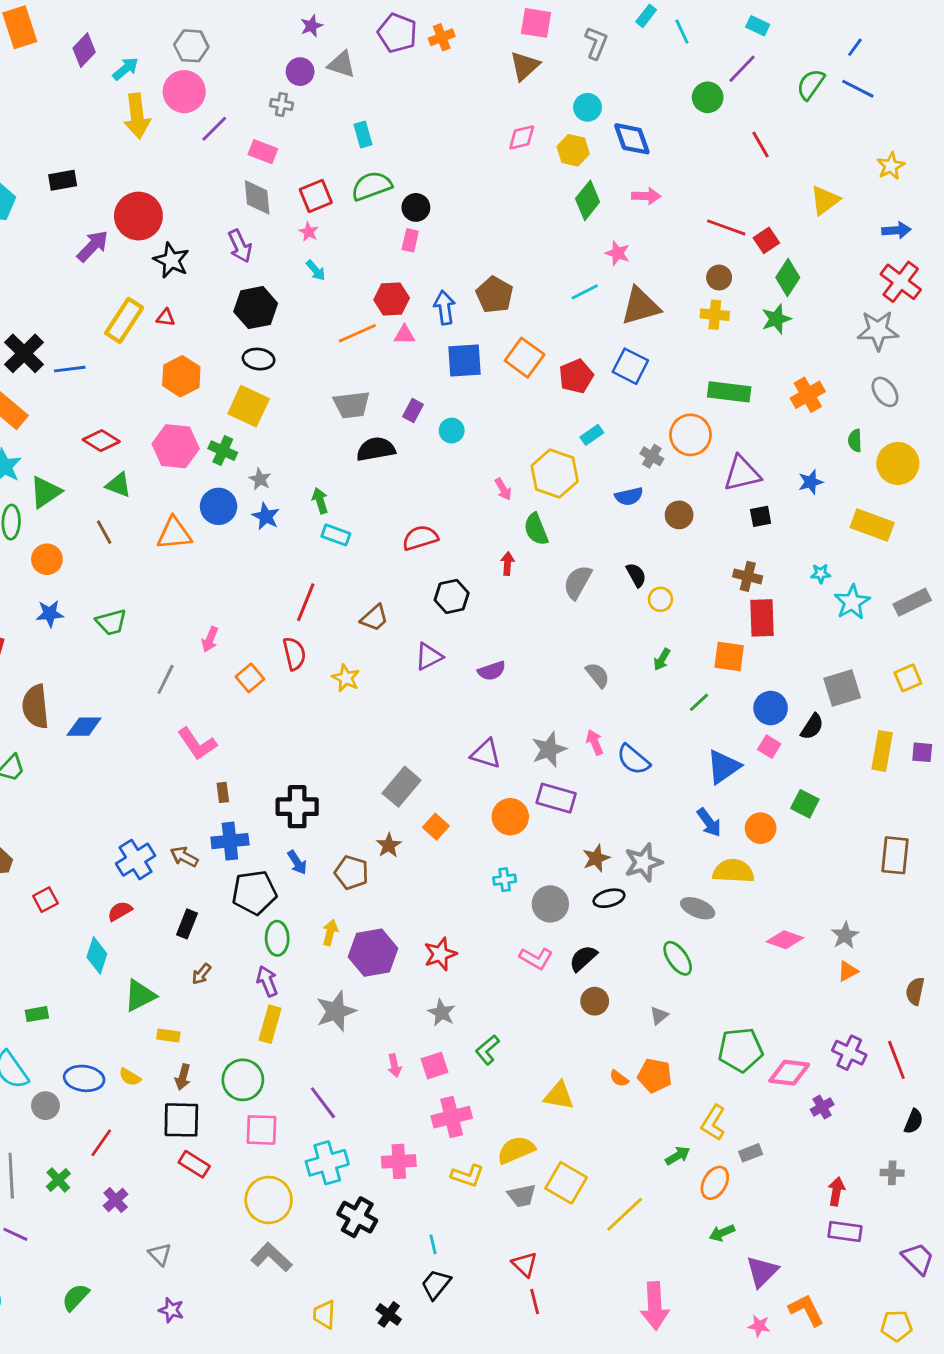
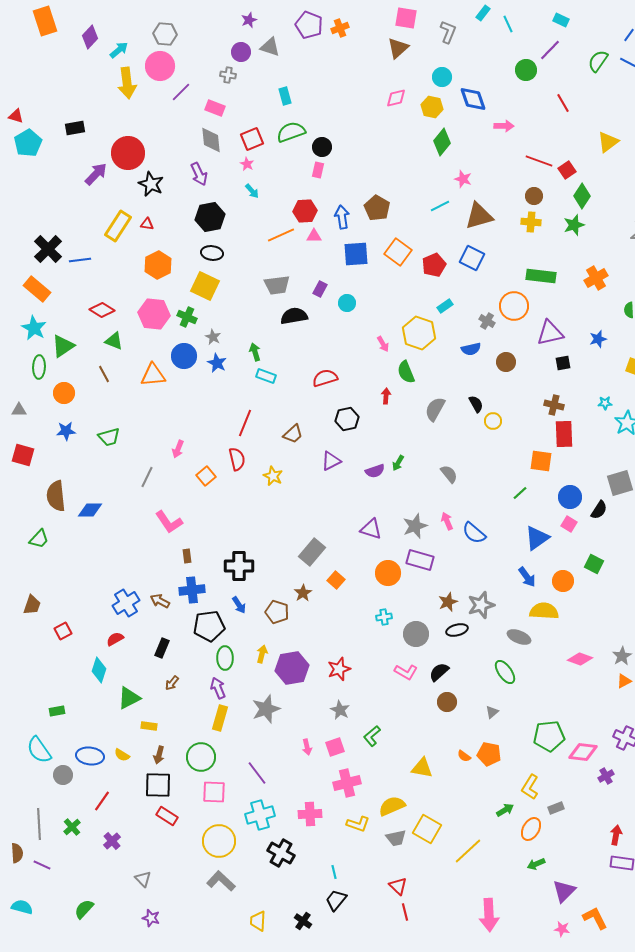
pink arrow: (646, 196) -> (504, 126), moved
green arrow: (662, 659) -> (398, 463), moved

